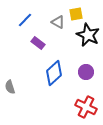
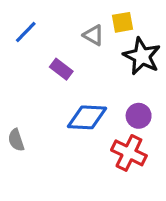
blue line: (25, 20) -> (26, 32), moved
blue diamond: (54, 73) -> (87, 117), turned 45
red cross: (86, 107) -> (129, 153), moved

